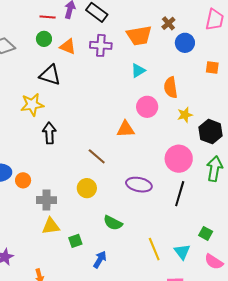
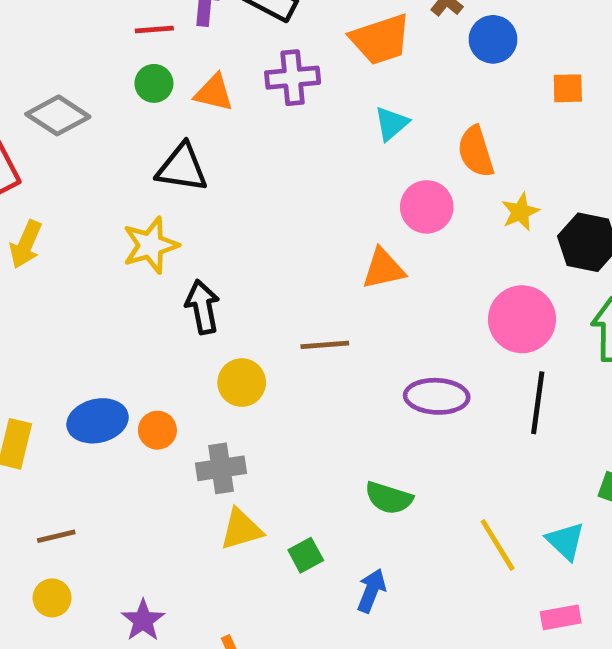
brown line: (97, 156) -> (325, 345), turned -36
yellow circle: (87, 188) -> (242, 383), moved

